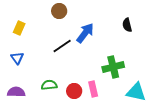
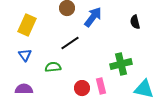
yellow rectangle: (19, 28) -> (27, 25), size x1.5
blue arrow: (85, 33) -> (93, 17), moved
green semicircle: (49, 85) -> (53, 67), moved

